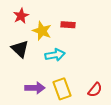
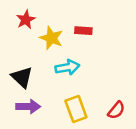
black triangle: (20, 49) -> (22, 77), moved
purple arrow: (35, 88) -> (28, 107), moved

